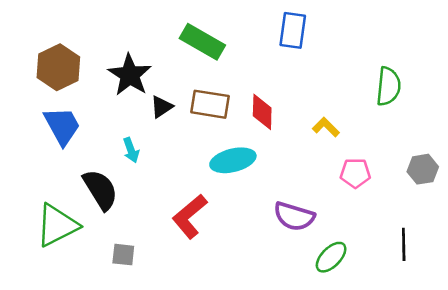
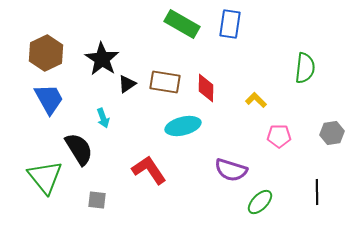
green rectangle: (202, 42) -> (182, 24), moved
red L-shape: (190, 216) -> (149, 170), turned 96
green triangle: (57, 225) -> (45, 177), turned -42

